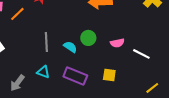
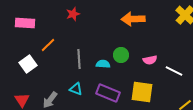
orange line: (17, 14) -> (48, 45), moved
cyan semicircle: (70, 47) -> (103, 64), turned -32
yellow square: (109, 75) -> (142, 92), size x1.6

